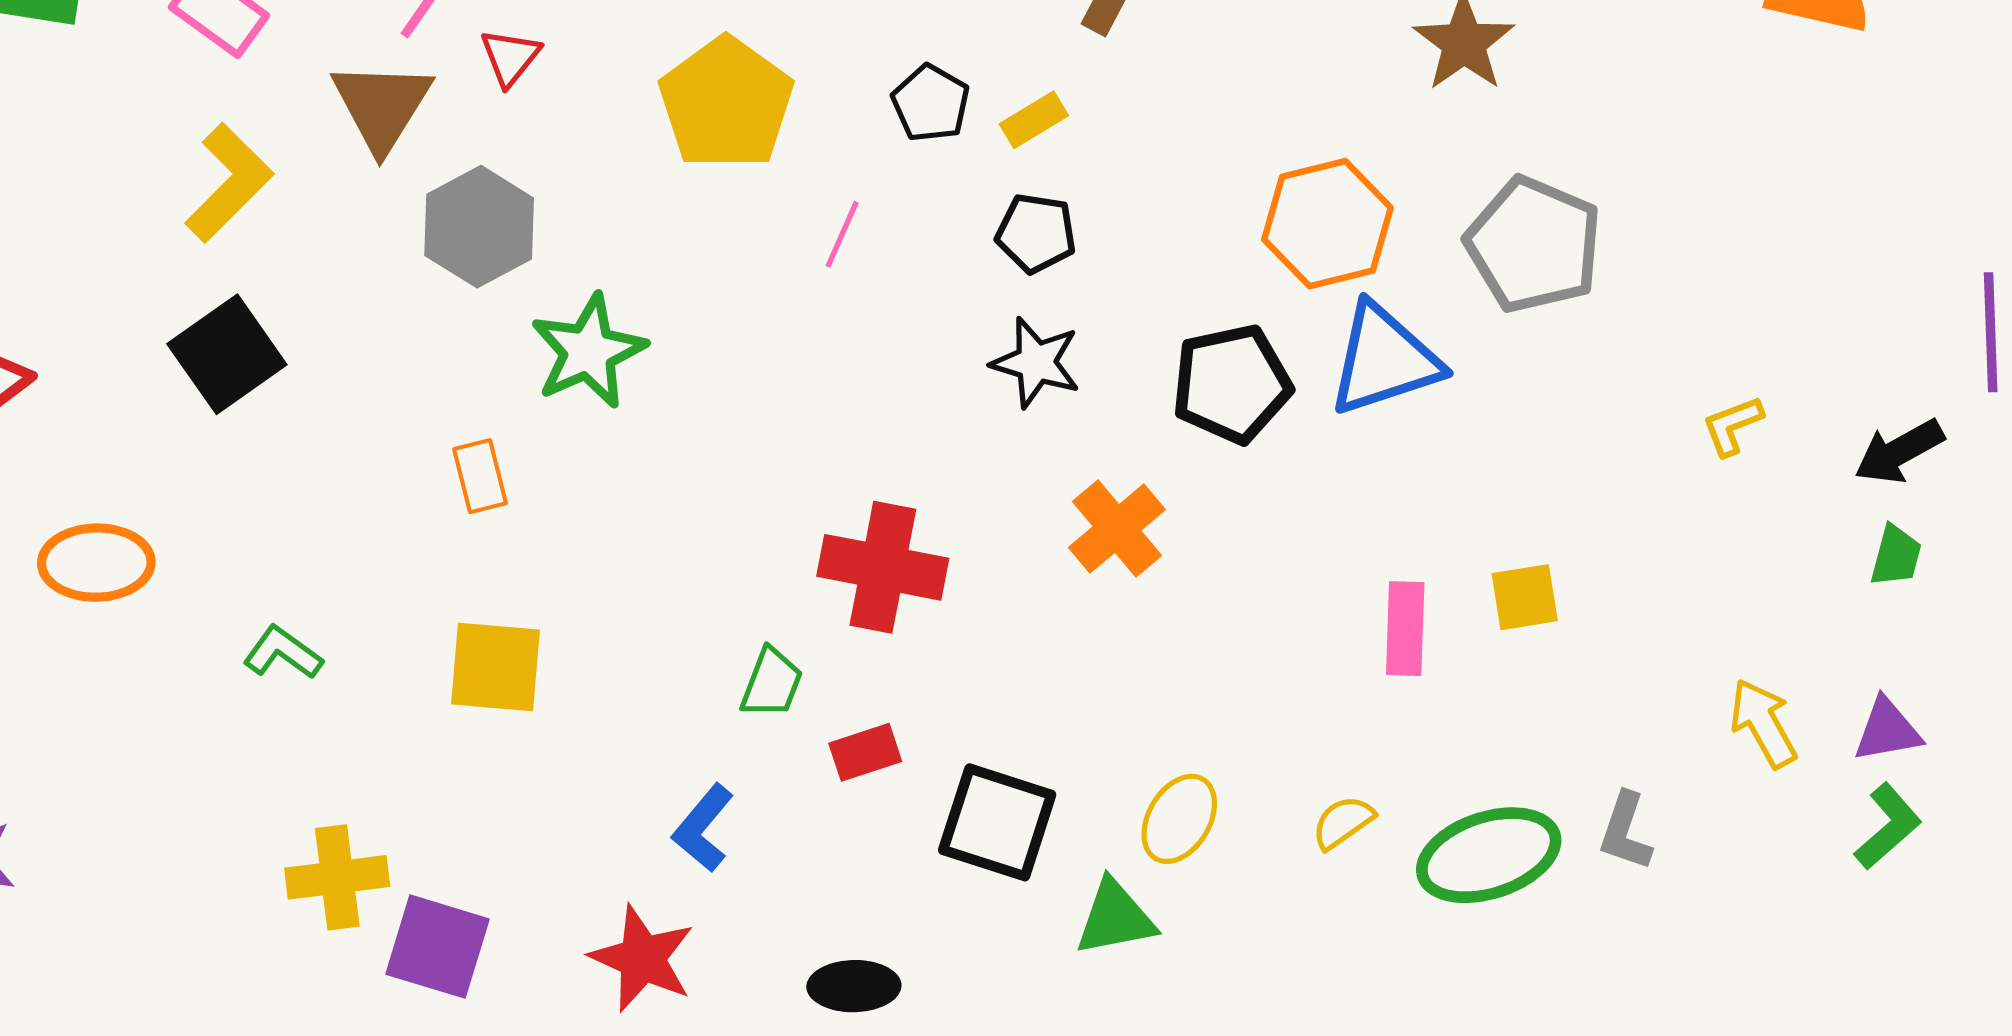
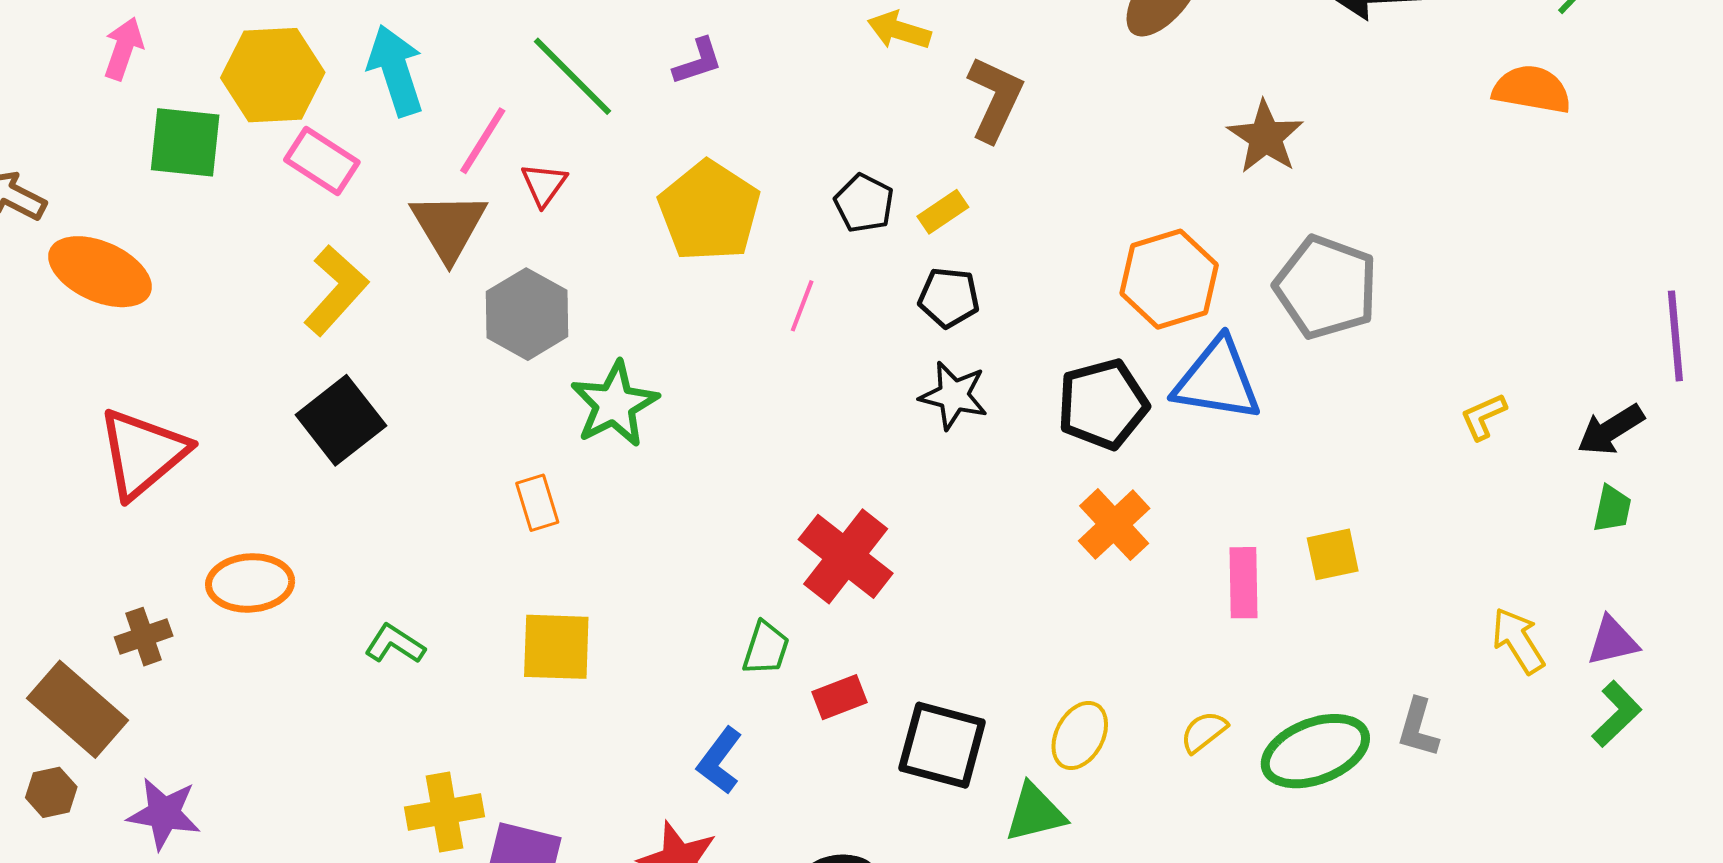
blue triangle: (1384, 360) -> (1217, 380), turned 30
orange cross: (1117, 528) -> (1114, 525), moved
red cross: (883, 567) -> (846, 556), turned 30

